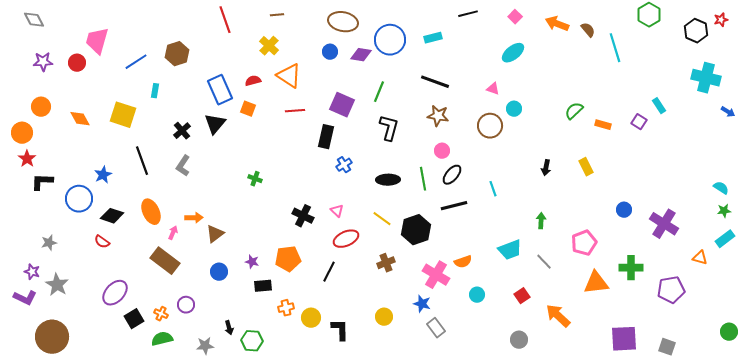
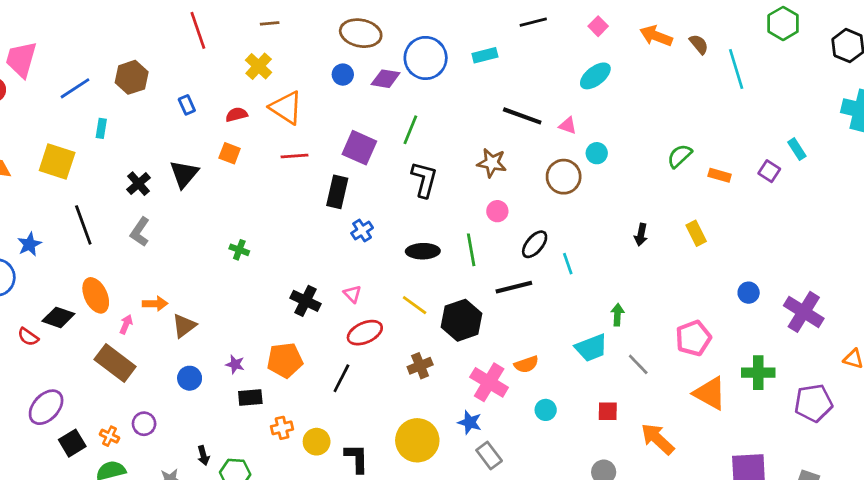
black line: (435, 82) -> (522, 116), moved
blue rectangle: (220, 90) -> (187, 105), moved, size x0.5
black ellipse: (452, 175) -> (535, 244), moved
black diamond: (112, 216) -> (58, 317), moved
green arrow: (541, 221) -> (617, 315), moved
orange triangle: (596, 283) -> (710, 393), turned 36
red square: (522, 296) -> (608, 411), turned 35
yellow circle: (384, 317) -> (417, 440), size x1.8

